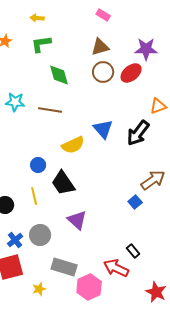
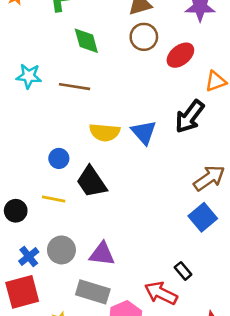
red ellipse: (131, 73) -> (180, 55), moved
blue triangle: (103, 129) -> (144, 132), moved
yellow semicircle: (73, 145) -> (105, 132), turned 30
yellow line: (34, 196) -> (54, 199), turned -66
blue square: (135, 202) -> (203, 217), moved, size x1.5
purple triangle: (77, 220) -> (102, 254), moved, turned -35

